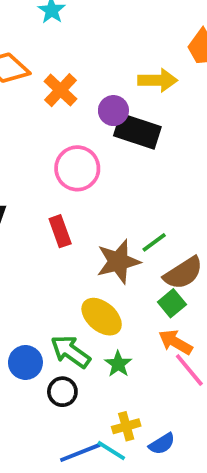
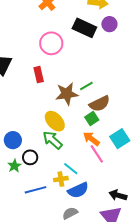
purple circle: (113, 111) -> (109, 24), moved
green arrow: (71, 352) -> (52, 140), moved
green star: (118, 364) -> (14, 166), moved
blue semicircle: (162, 444) -> (78, 190), size x1.5
cyan line: (111, 451) -> (71, 169), moved

